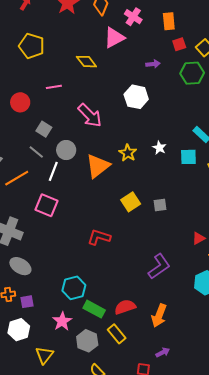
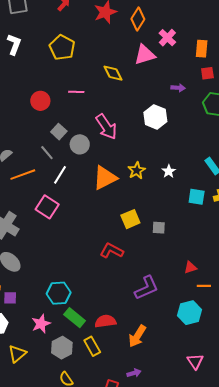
gray circle: (66, 150) -> (80, 144), moved
cyan square: (188, 157) -> (197, 197), moved
red L-shape: (99, 237) -> (112, 251), moved

